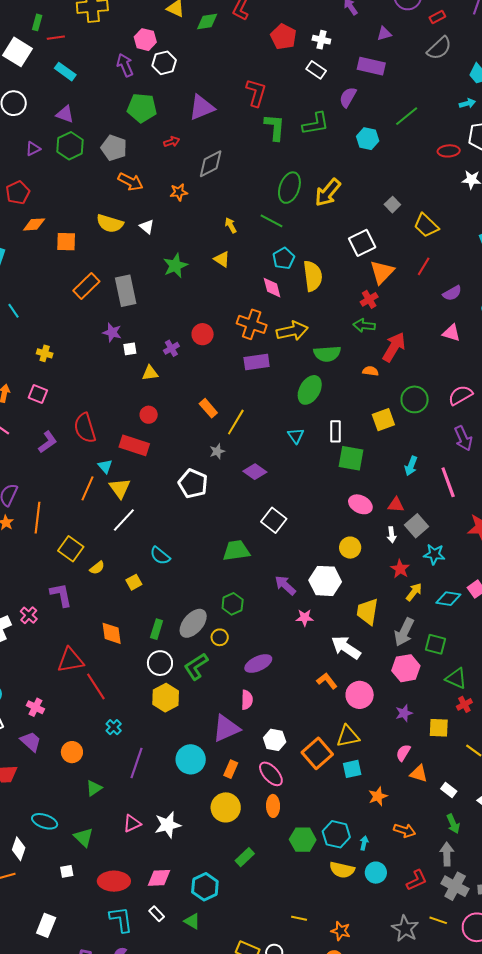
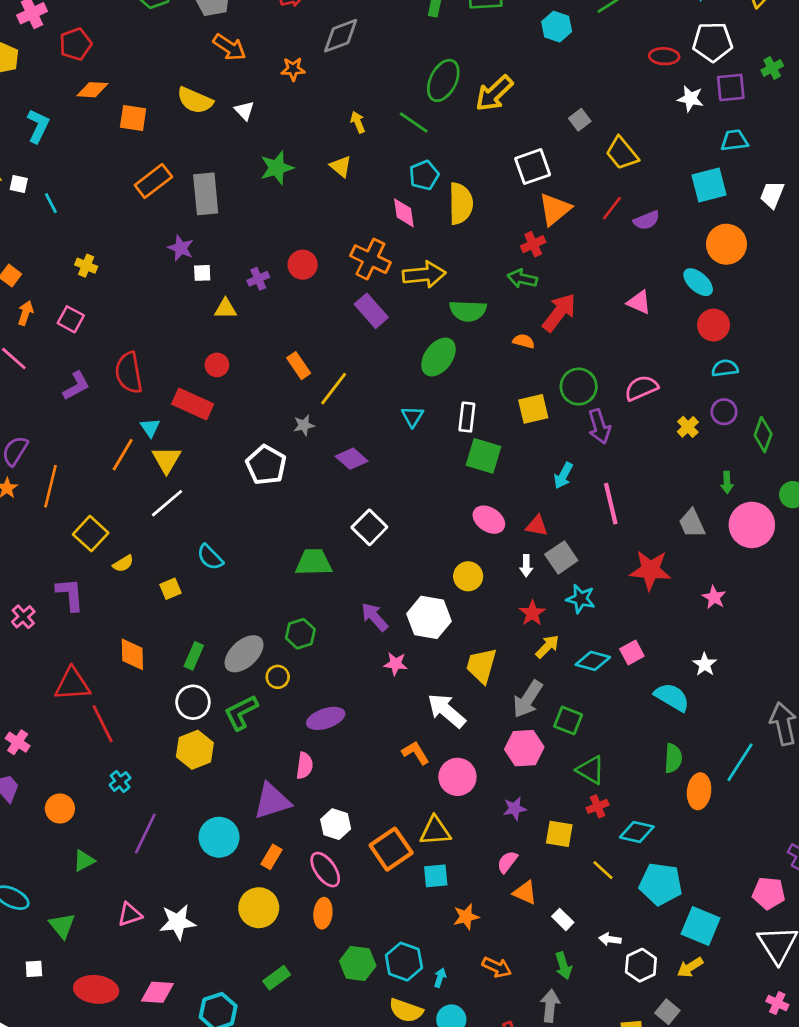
purple semicircle: (452, 293) -> (647, 220), moved
purple rectangle: (257, 362) -> (371, 311), turned 50
purple arrow: (463, 438) -> (599, 426), moved

